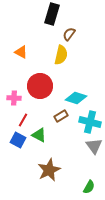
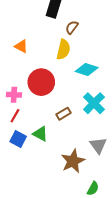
cyan diamond: (76, 98) -> (87, 69), moved
red line: (23, 120) -> (15, 116), moved
cyan cross: (90, 122) -> (94, 103), moved, turned 30
brown star: (49, 170) -> (73, 161), moved

